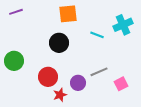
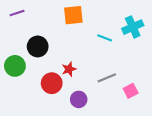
black circle: (59, 43) -> (38, 46), moved
purple circle: (78, 83) -> (79, 99), moved
red star: (60, 95) -> (69, 69), moved

